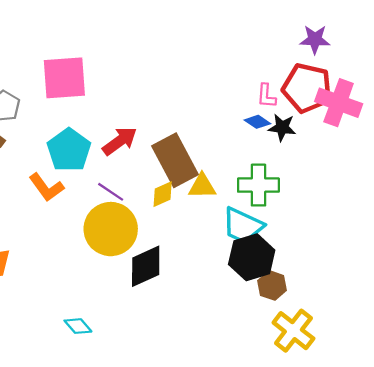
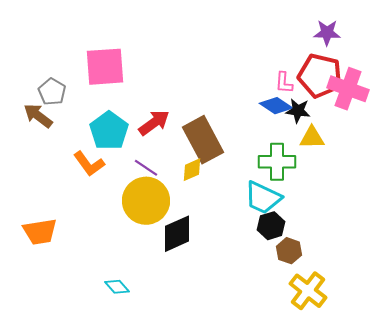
blue diamond: (257, 122) -> (276, 106), size x1.4
yellow triangle: (202, 186) -> (312, 138), moved
black hexagon: (252, 257) -> (271, 226), size x0.7

